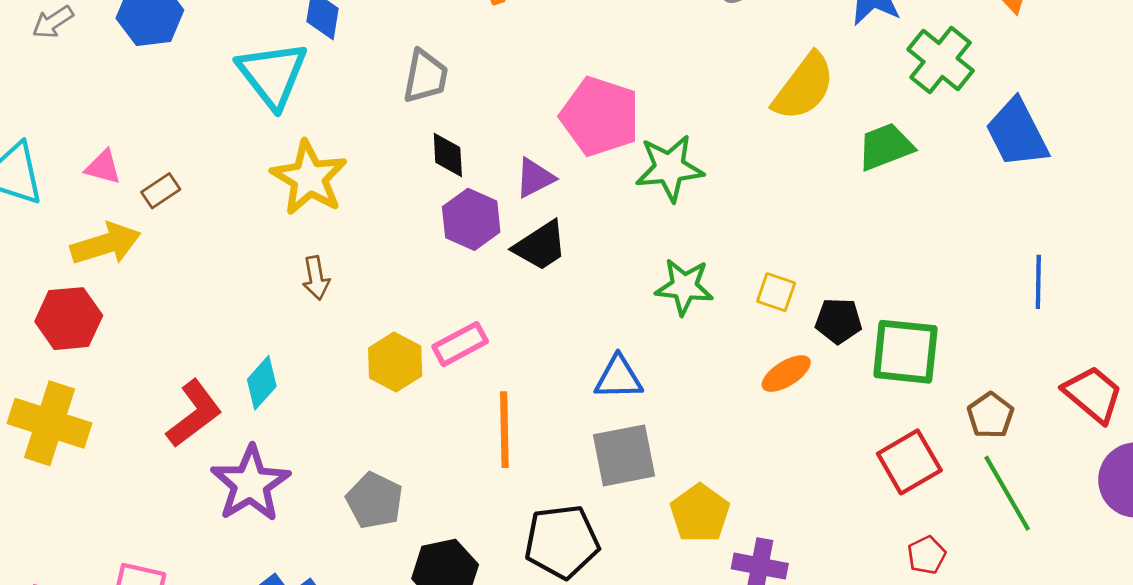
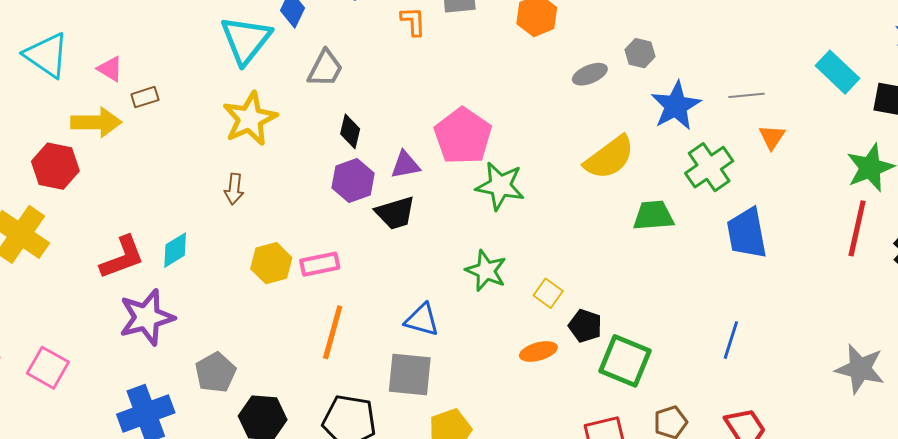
gray trapezoid: (425, 76) -> (325, 68), moved
gray pentagon: (375, 501) -> (215, 372), moved

